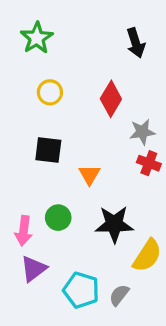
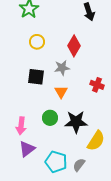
gray star: (142, 132) -> (62, 68), moved
green circle: (58, 218) -> (50, 118), moved

